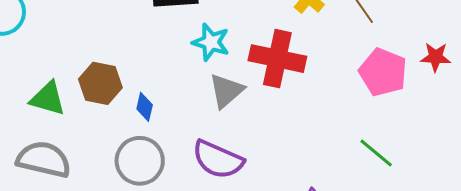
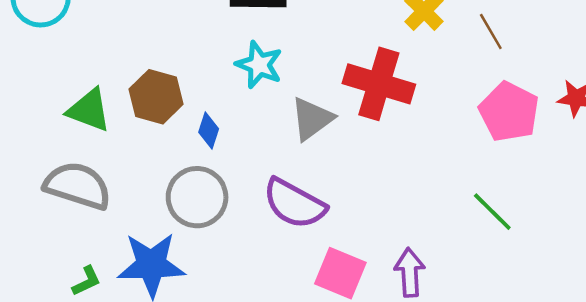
cyan star: (211, 42) -> (259, 65), moved

